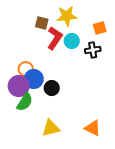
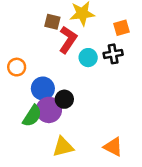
cyan circle: (72, 41) -> (88, 58), moved
orange circle: (26, 69) -> (17, 67), moved
purple circle: (19, 86) -> (49, 110), moved

